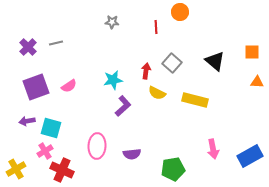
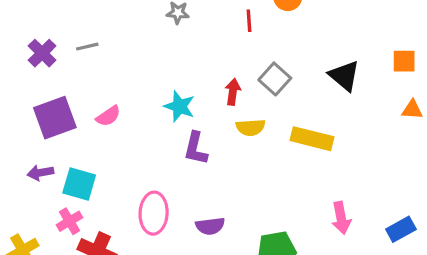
cyan star: (113, 80) -> (179, 106), turned 30
yellow semicircle: (157, 93) -> (251, 127), turned -30
purple L-shape: (123, 106) -> (196, 148), turned 145
blue rectangle: (250, 156) -> (401, 229), size x0.7

